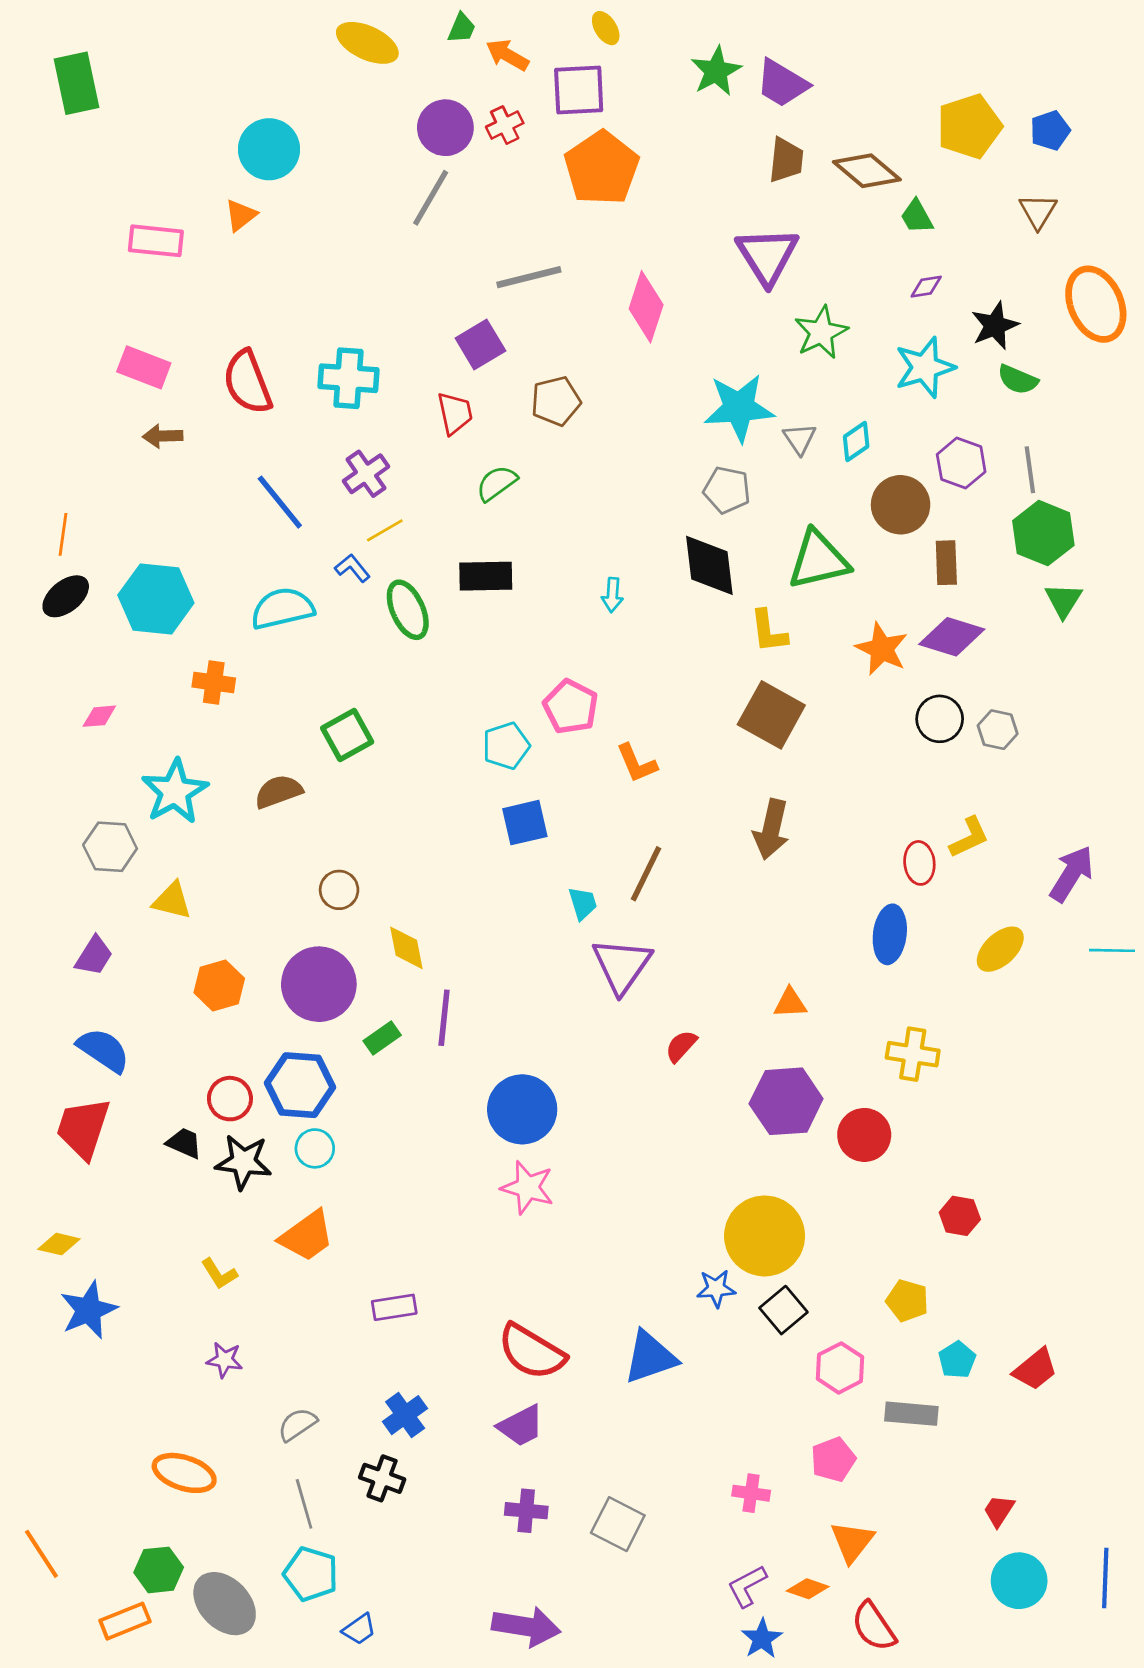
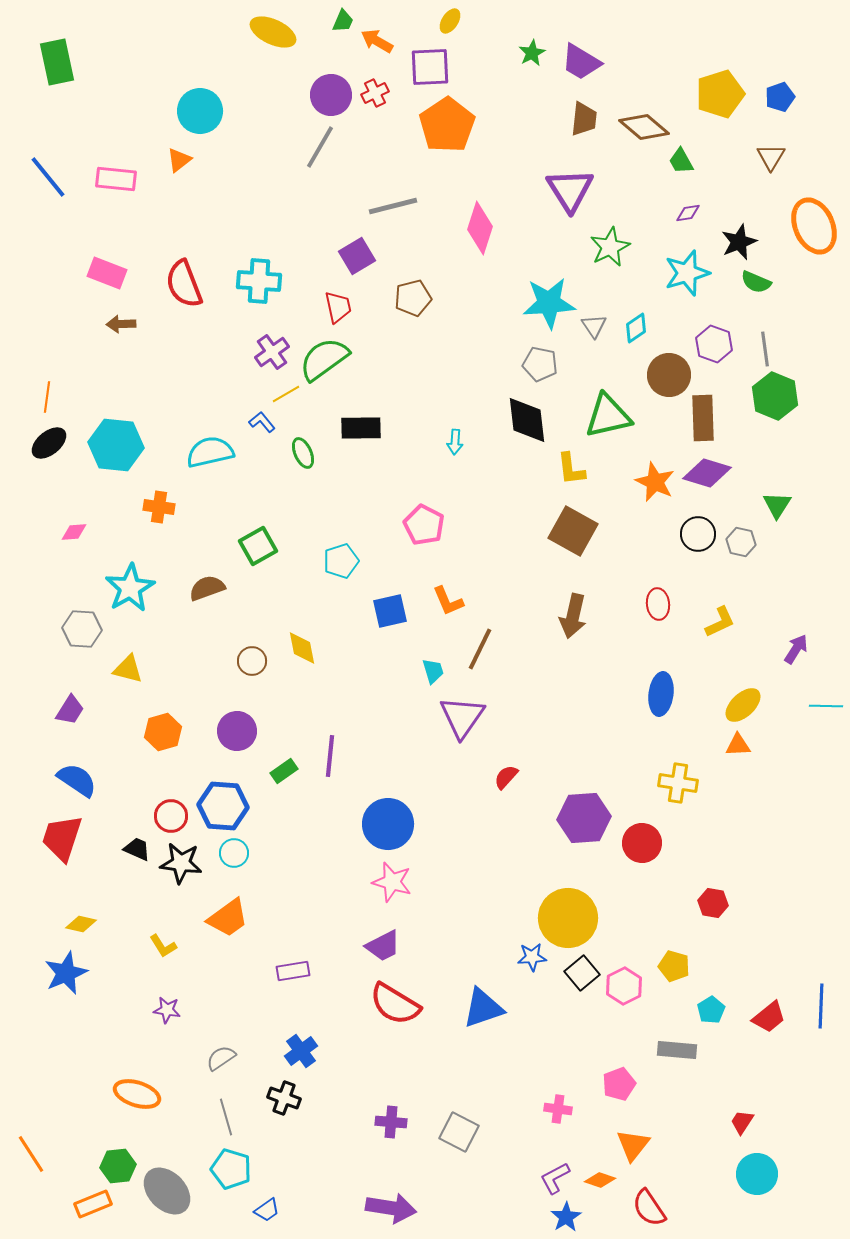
yellow ellipse: (606, 28) -> (450, 21), turned 65
green star: (716, 71) -> (532, 53), size x0.7
green semicircle: (497, 483) -> (324, 359), moved, size x1.6
blue line: (280, 502) -> (48, 177), moved
brown rectangle: (946, 563) -> (703, 418), size x1.4
green triangle: (1064, 600) -> (777, 505), moved
green ellipse: (408, 610) -> (303, 453), size x0.7
cyan pentagon: (506, 746) -> (341, 561), moved
orange L-shape: (637, 763) -> (448, 601), moved
red ellipse: (919, 863) -> (658, 604), moved
purple arrow: (1072, 874) -> (796, 649), size x0.7
yellow diamond: (406, 948) -> (302, 648), moved
purple circle: (319, 984) -> (237, 731), size x0.7
orange triangle: (790, 1003) -> (738, 745), moved
yellow diamond: (59, 1244) -> (81, 924), moved
pink hexagon: (840, 1368) -> (624, 986), moved
purple trapezoid: (521, 1426) -> (383, 946), moved
blue line: (1105, 1578) -> (821, 1006), moved

